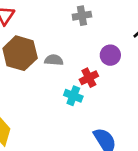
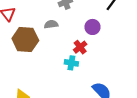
gray semicircle: (54, 60) -> (51, 24), moved

